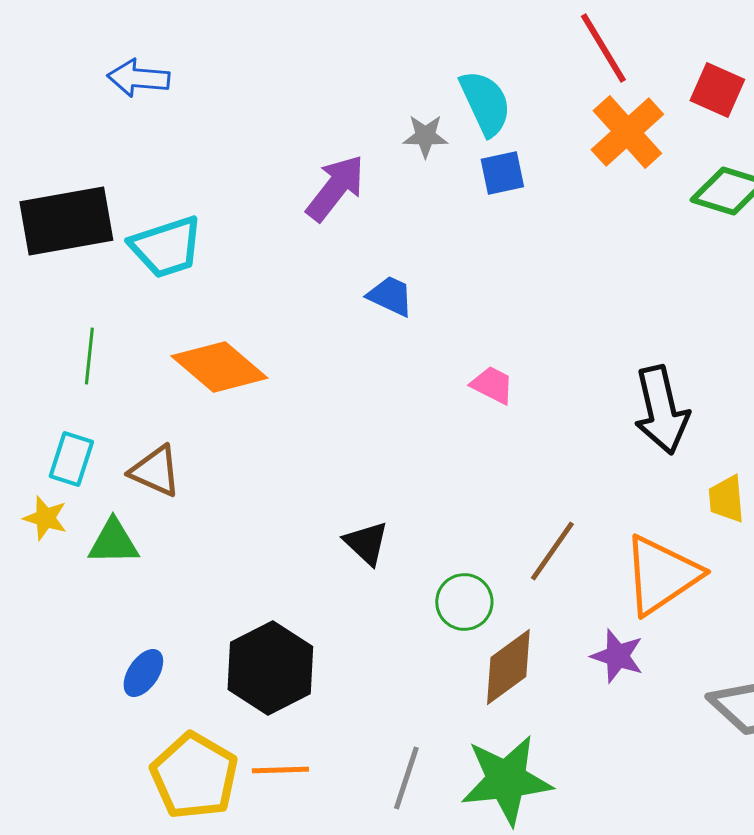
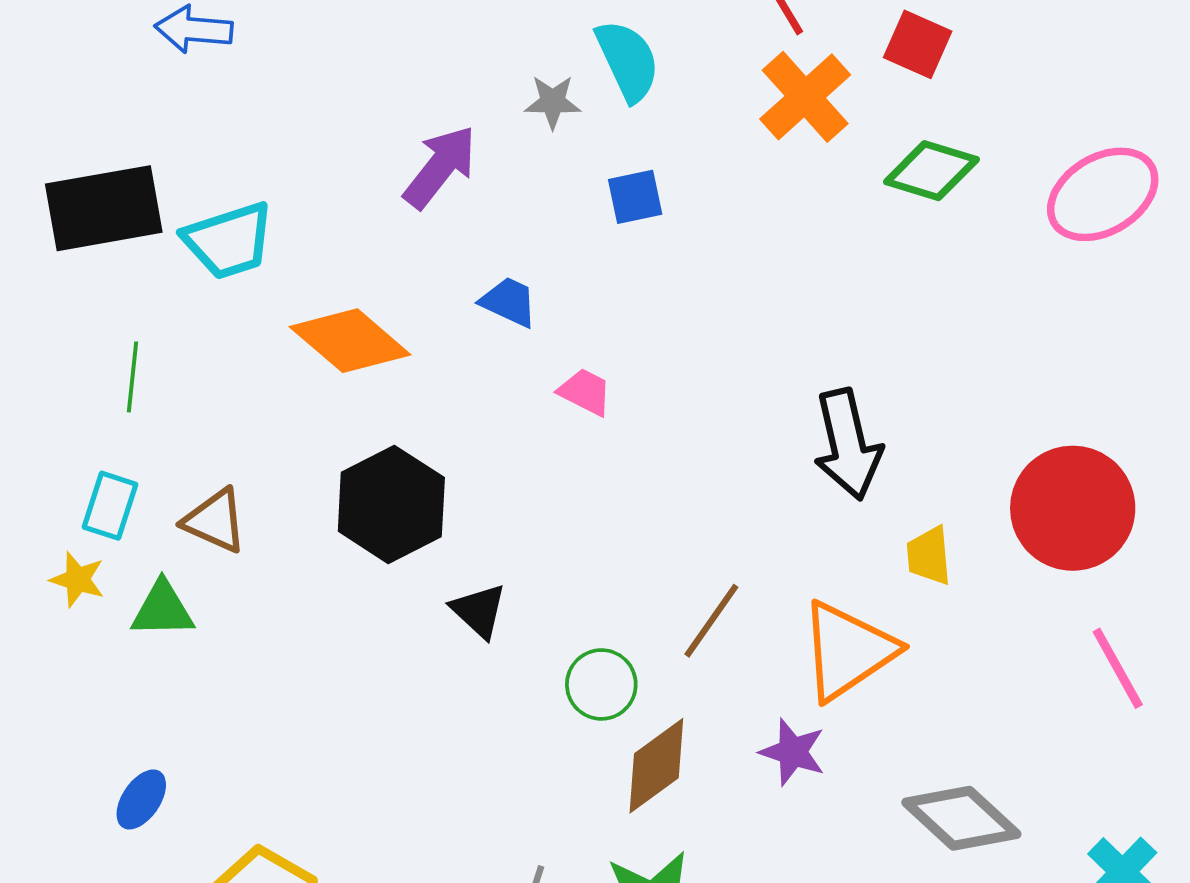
blue square: (502, 173) -> (635, 197), moved
orange diamond: (219, 367) -> (350, 341), moved
pink trapezoid: (492, 385) -> (585, 392), moved
black hexagon: (270, 668) -> (391, 504), moved
blue ellipse: (143, 673) -> (141, 799), moved

